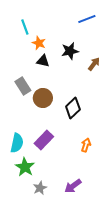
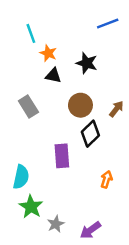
black star: (70, 51) -> (87, 63), turned 30
brown arrow: (94, 64) -> (116, 109), moved
brown circle: (43, 98) -> (80, 105), moved
purple rectangle: (44, 140) -> (62, 156), moved, turned -48
gray star: (40, 188) -> (56, 224), moved

